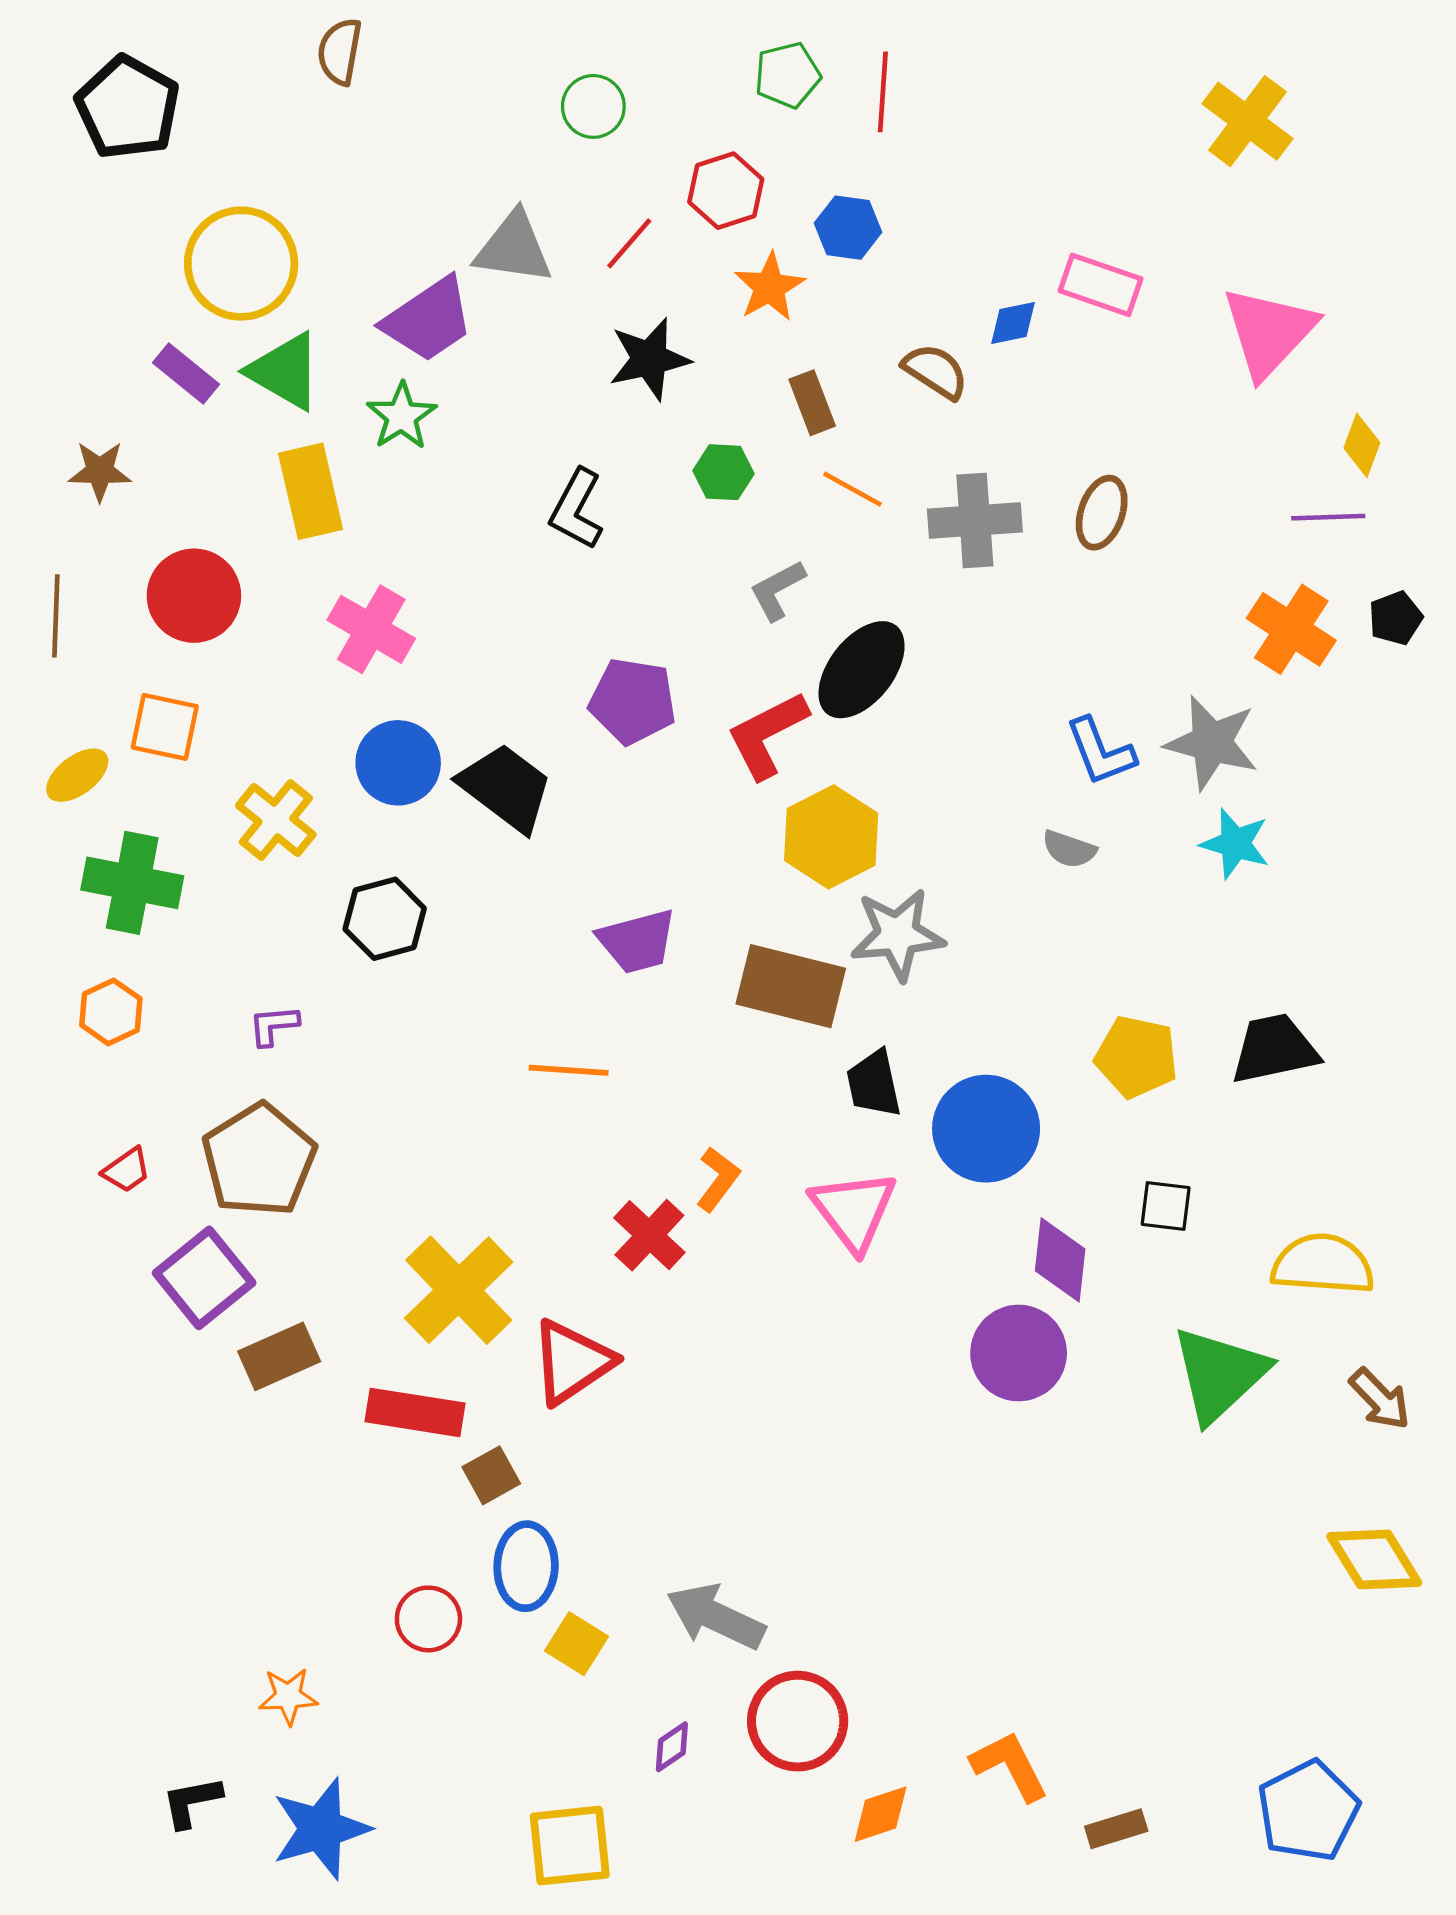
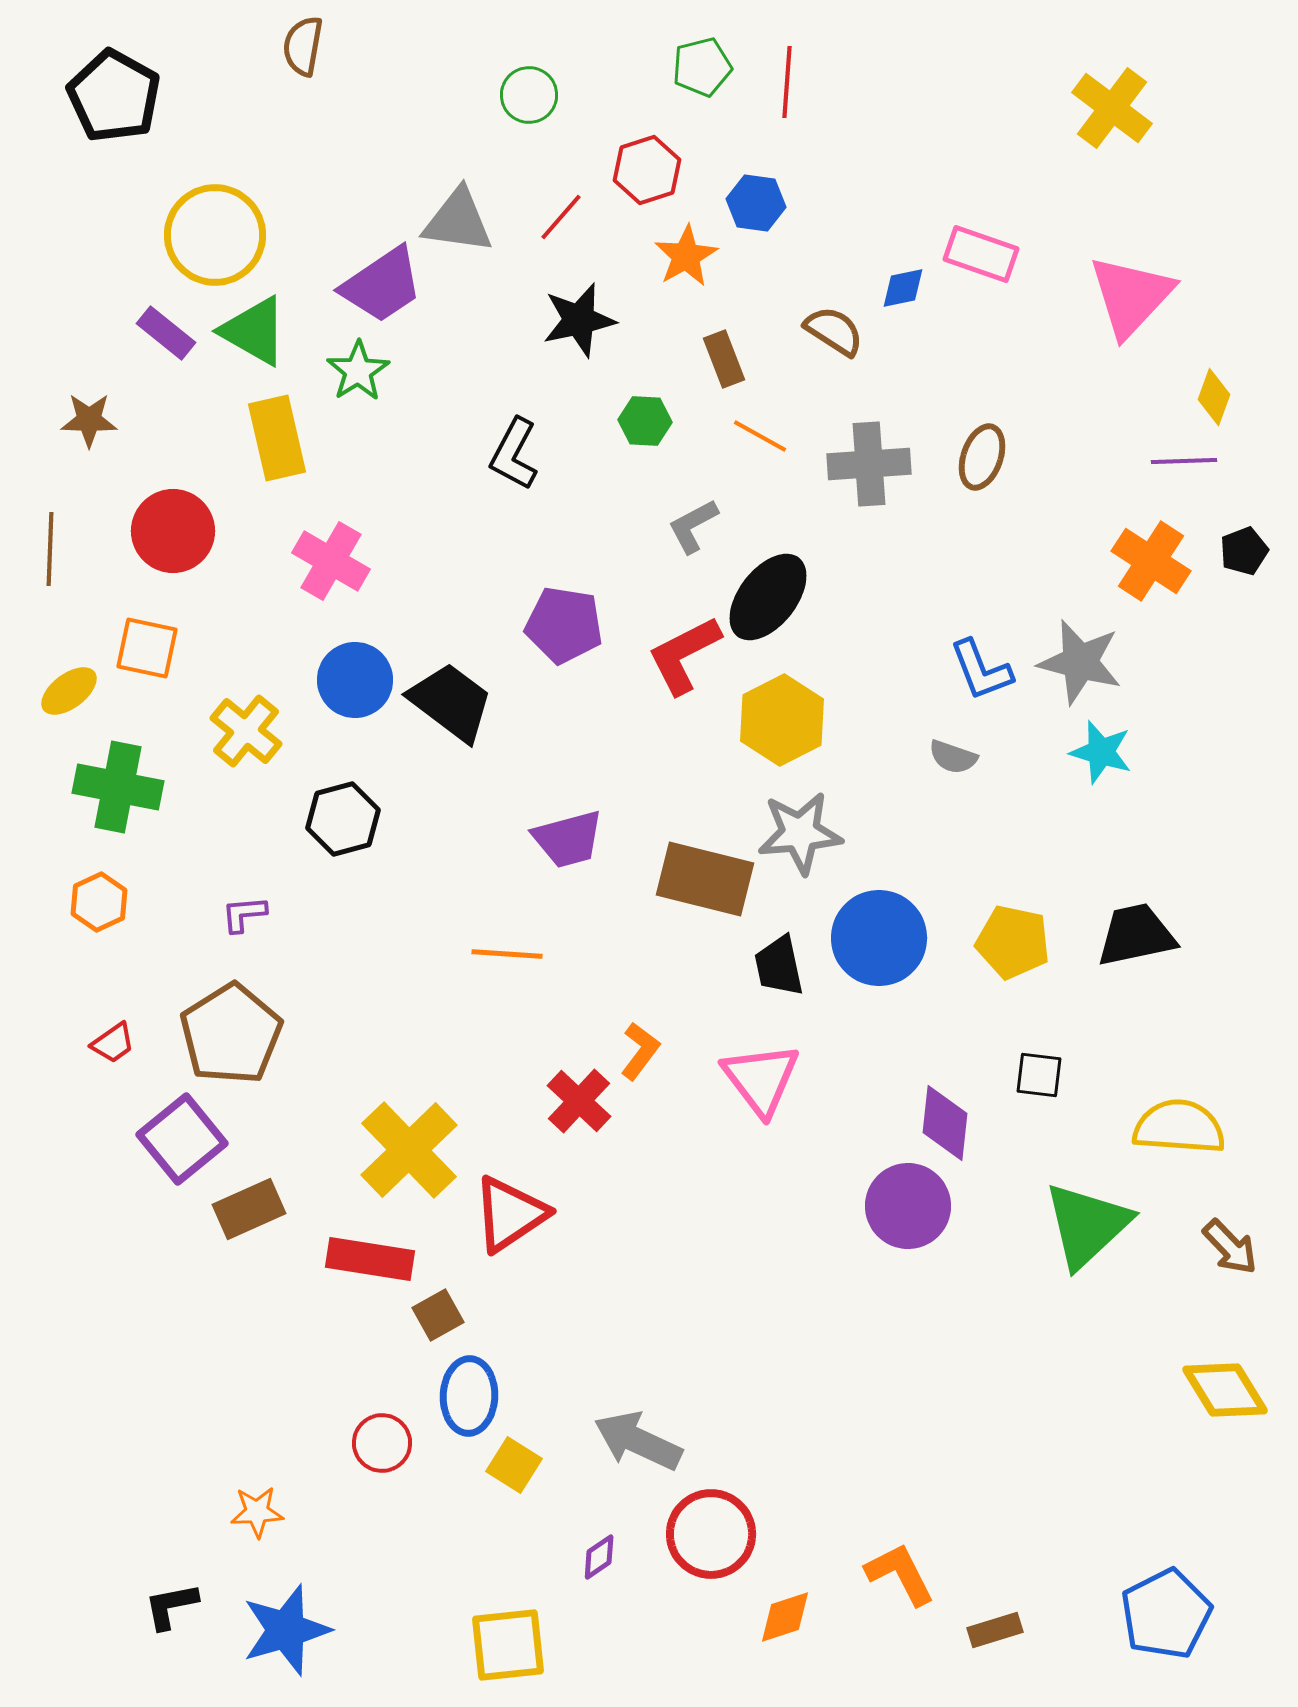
yellow hexagon: (831, 837) -> (782, 720), moved
blue circle: (986, 1129) -> (879, 938), moved

